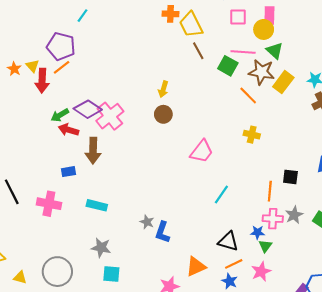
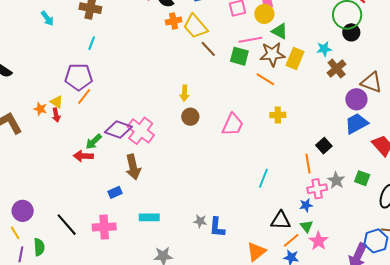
red arrow: (42, 81) -> (56, 115), moved, size x0.6
red arrow: (68, 130) -> (83, 156), moved
pink trapezoid: (202, 151) -> (233, 125), moved
black square: (290, 177) -> (324, 146), turned -35
green triangle: (265, 246) -> (307, 226), moved

